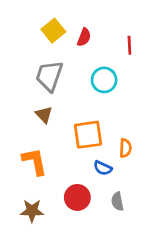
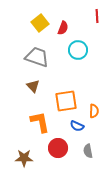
red line: (129, 45) -> (97, 16), moved
gray trapezoid: (49, 76) -> (37, 57), turned 90
cyan circle: (104, 80) -> (78, 50), moved
orange L-shape: (35, 161) -> (40, 122), moved

